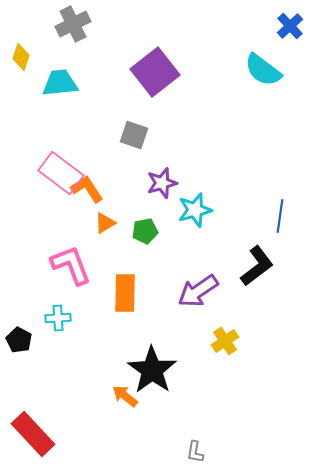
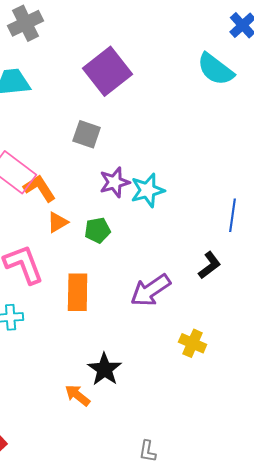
cyan star: (195, 210) -> (148, 190), moved
black L-shape: (257, 266) -> (210, 265), size x0.7
yellow cross: (225, 341) -> (193, 343), moved, turned -32
black star: (152, 370) -> (105, 369), size x0.7

